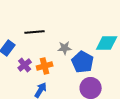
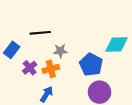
gray star: (65, 48) -> (60, 51), moved

